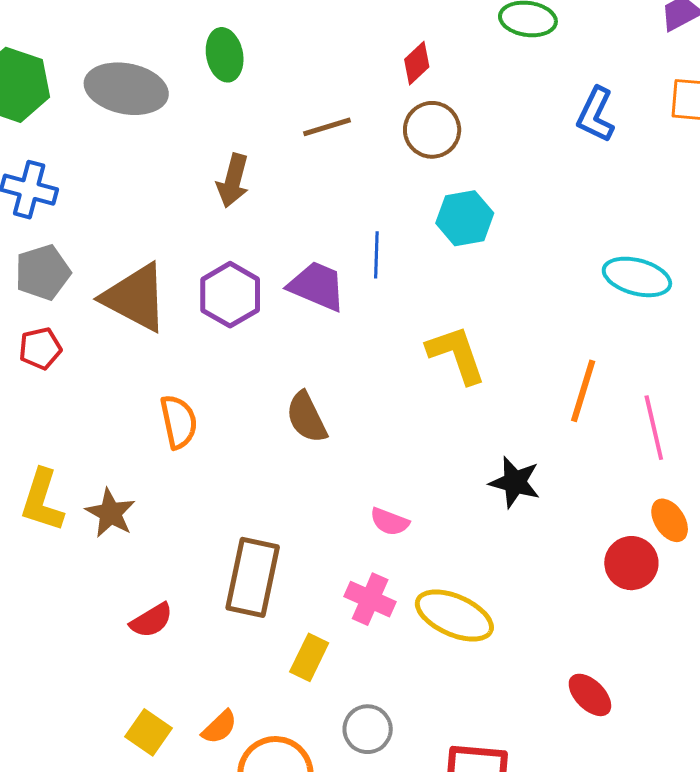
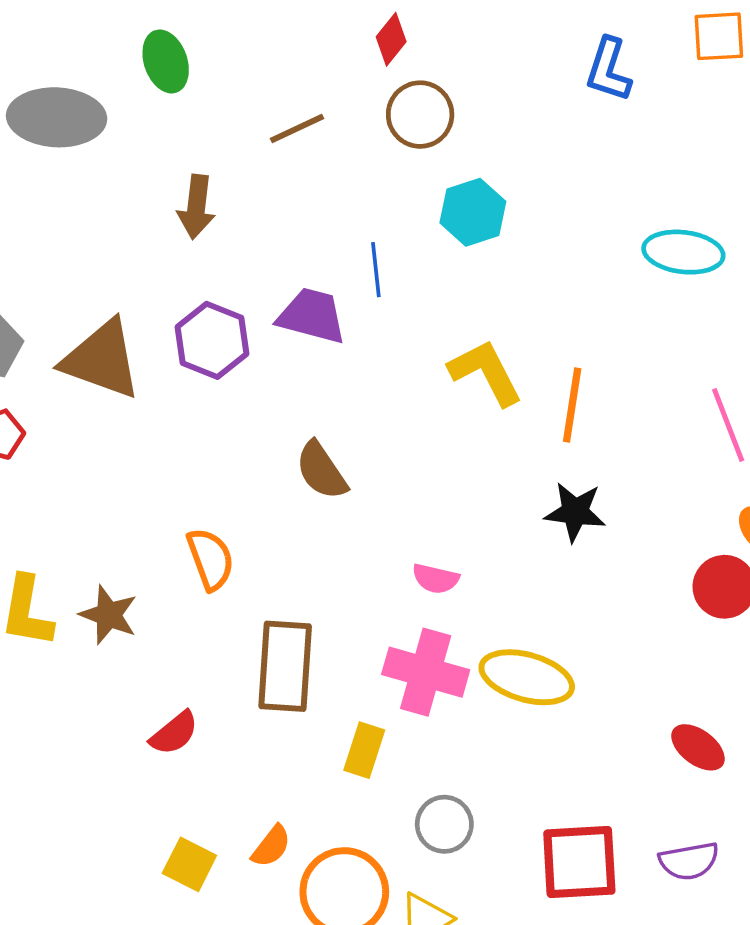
orange line: (583, 391) -> (572, 405), moved
orange semicircle: (179, 422) -> (210, 559), moved
pink cross: (370, 599) -> (426, 672), size x1.4

